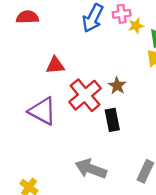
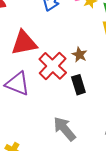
red triangle: (55, 65) -> (24, 43), size x1.6
gray arrow: (91, 169) -> (64, 129), turned 36

